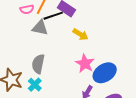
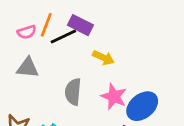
gray triangle: (40, 28) -> (28, 68), moved
gray semicircle: (38, 64) -> (73, 92), moved

